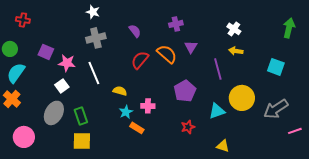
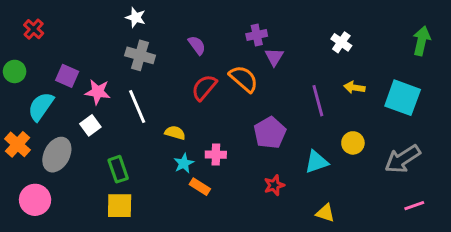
red cross: (23, 20) -> (34, 29), turned 32
gray cross: (96, 38) -> (140, 55), turned 30
purple triangle: (191, 47) -> (274, 57), moved
yellow arrow: (236, 51) -> (354, 88), moved
cyan square: (276, 67) -> (403, 98), size x1.4
cyan semicircle: (16, 73) -> (41, 106), moved
yellow circle: (242, 98) -> (353, 143), size x0.6
gray ellipse: (54, 113) -> (57, 155), moved
pink line: (295, 131) -> (414, 206), moved

